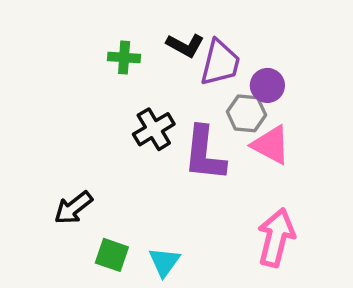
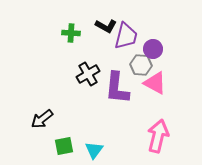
green square: (112, 255) -> (64, 146), turned -30

